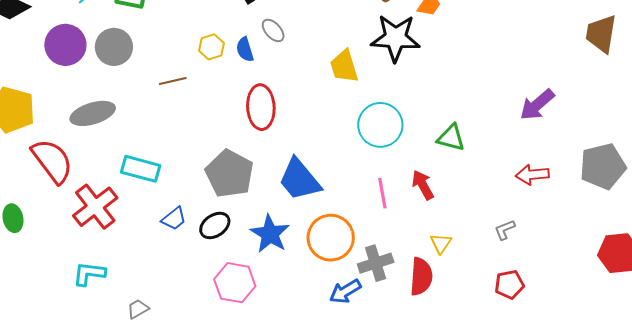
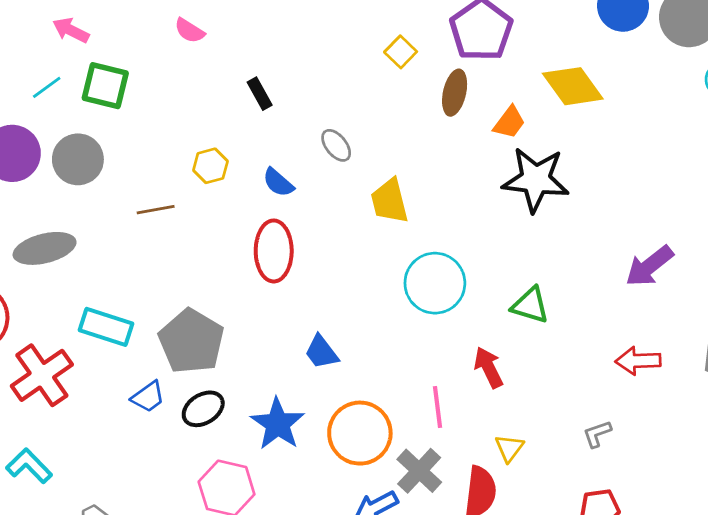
gray ellipse: (273, 30) -> (336, 145), moved
black star: (395, 38) -> (536, 180), moved
blue semicircle: (245, 49) -> (278, 183), moved, turned -35
gray pentagon: (230, 174) -> (191, 341), moved
blue trapezoid: (300, 180) -> (321, 352), size x0.6
pink line: (382, 193) -> (438, 407), moved
gray cross: (376, 263) -> (419, 471), turned -32
cyan L-shape: (89, 274) -> (29, 466), turned 36

